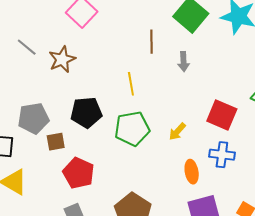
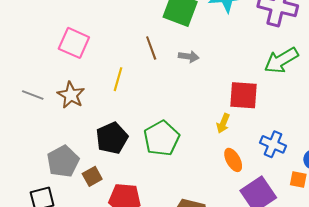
gray arrow: (184, 62) -> (189, 57), turned -60
yellow line: (131, 84) -> (118, 79), moved, turned 45
yellow arrow: (177, 132) -> (223, 123), moved
blue cross: (222, 155) -> (273, 144), moved, turned 35

